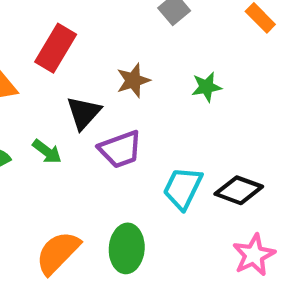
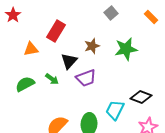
green star: (206, 87) -> (126, 49), size x1.6
cyan trapezoid: (183, 188) -> (115, 110), moved

